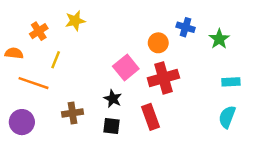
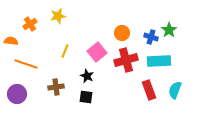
blue cross: (186, 27) -> (151, 37), moved
yellow line: (56, 60) -> (65, 51), moved
cyan rectangle: (231, 82) -> (159, 61), moved, size x1.6
red rectangle: (150, 117) -> (149, 90), moved

